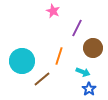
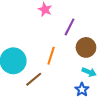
cyan arrow: (83, 72) -> (89, 72), moved

